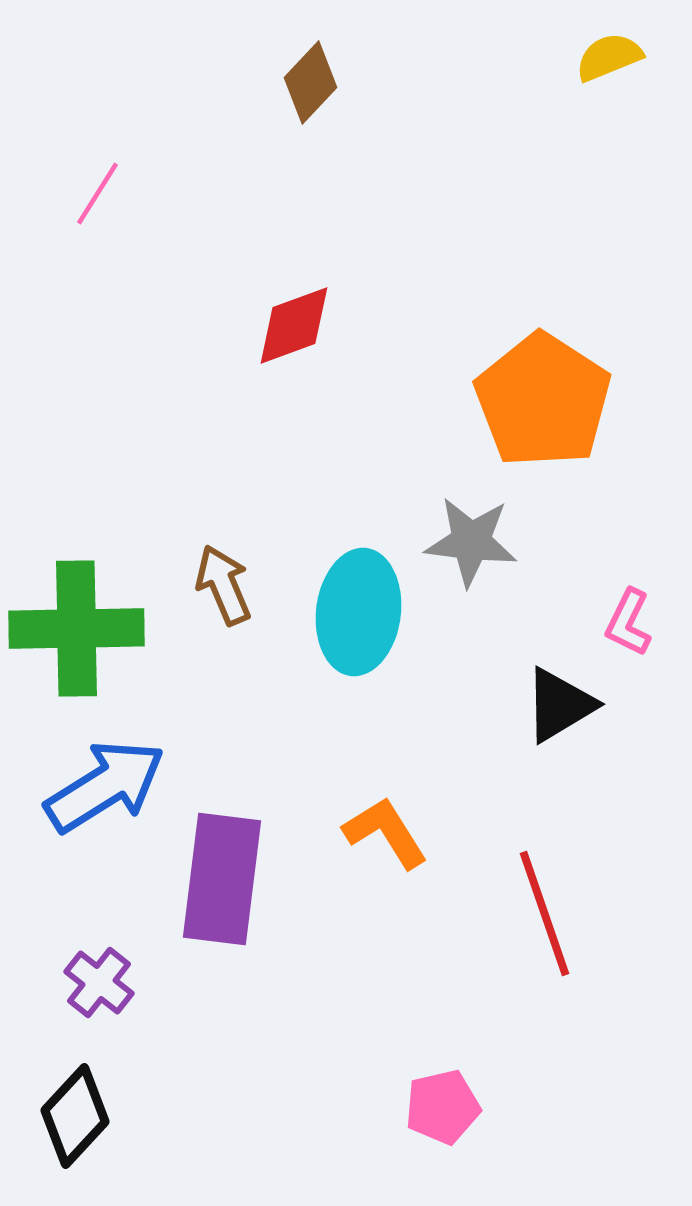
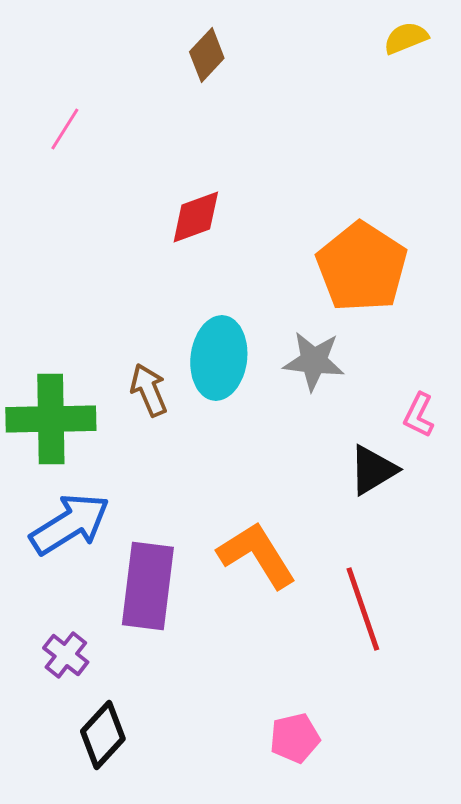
cyan ellipse: (358, 612) -> (219, 358), moved
orange L-shape: (385, 832) -> (257, 555), size x1.4
black diamond: (75, 1116) -> (103, 735), moved

